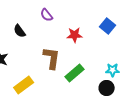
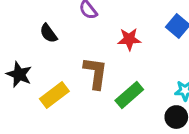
yellow rectangle: (24, 85) -> (54, 95), moved

